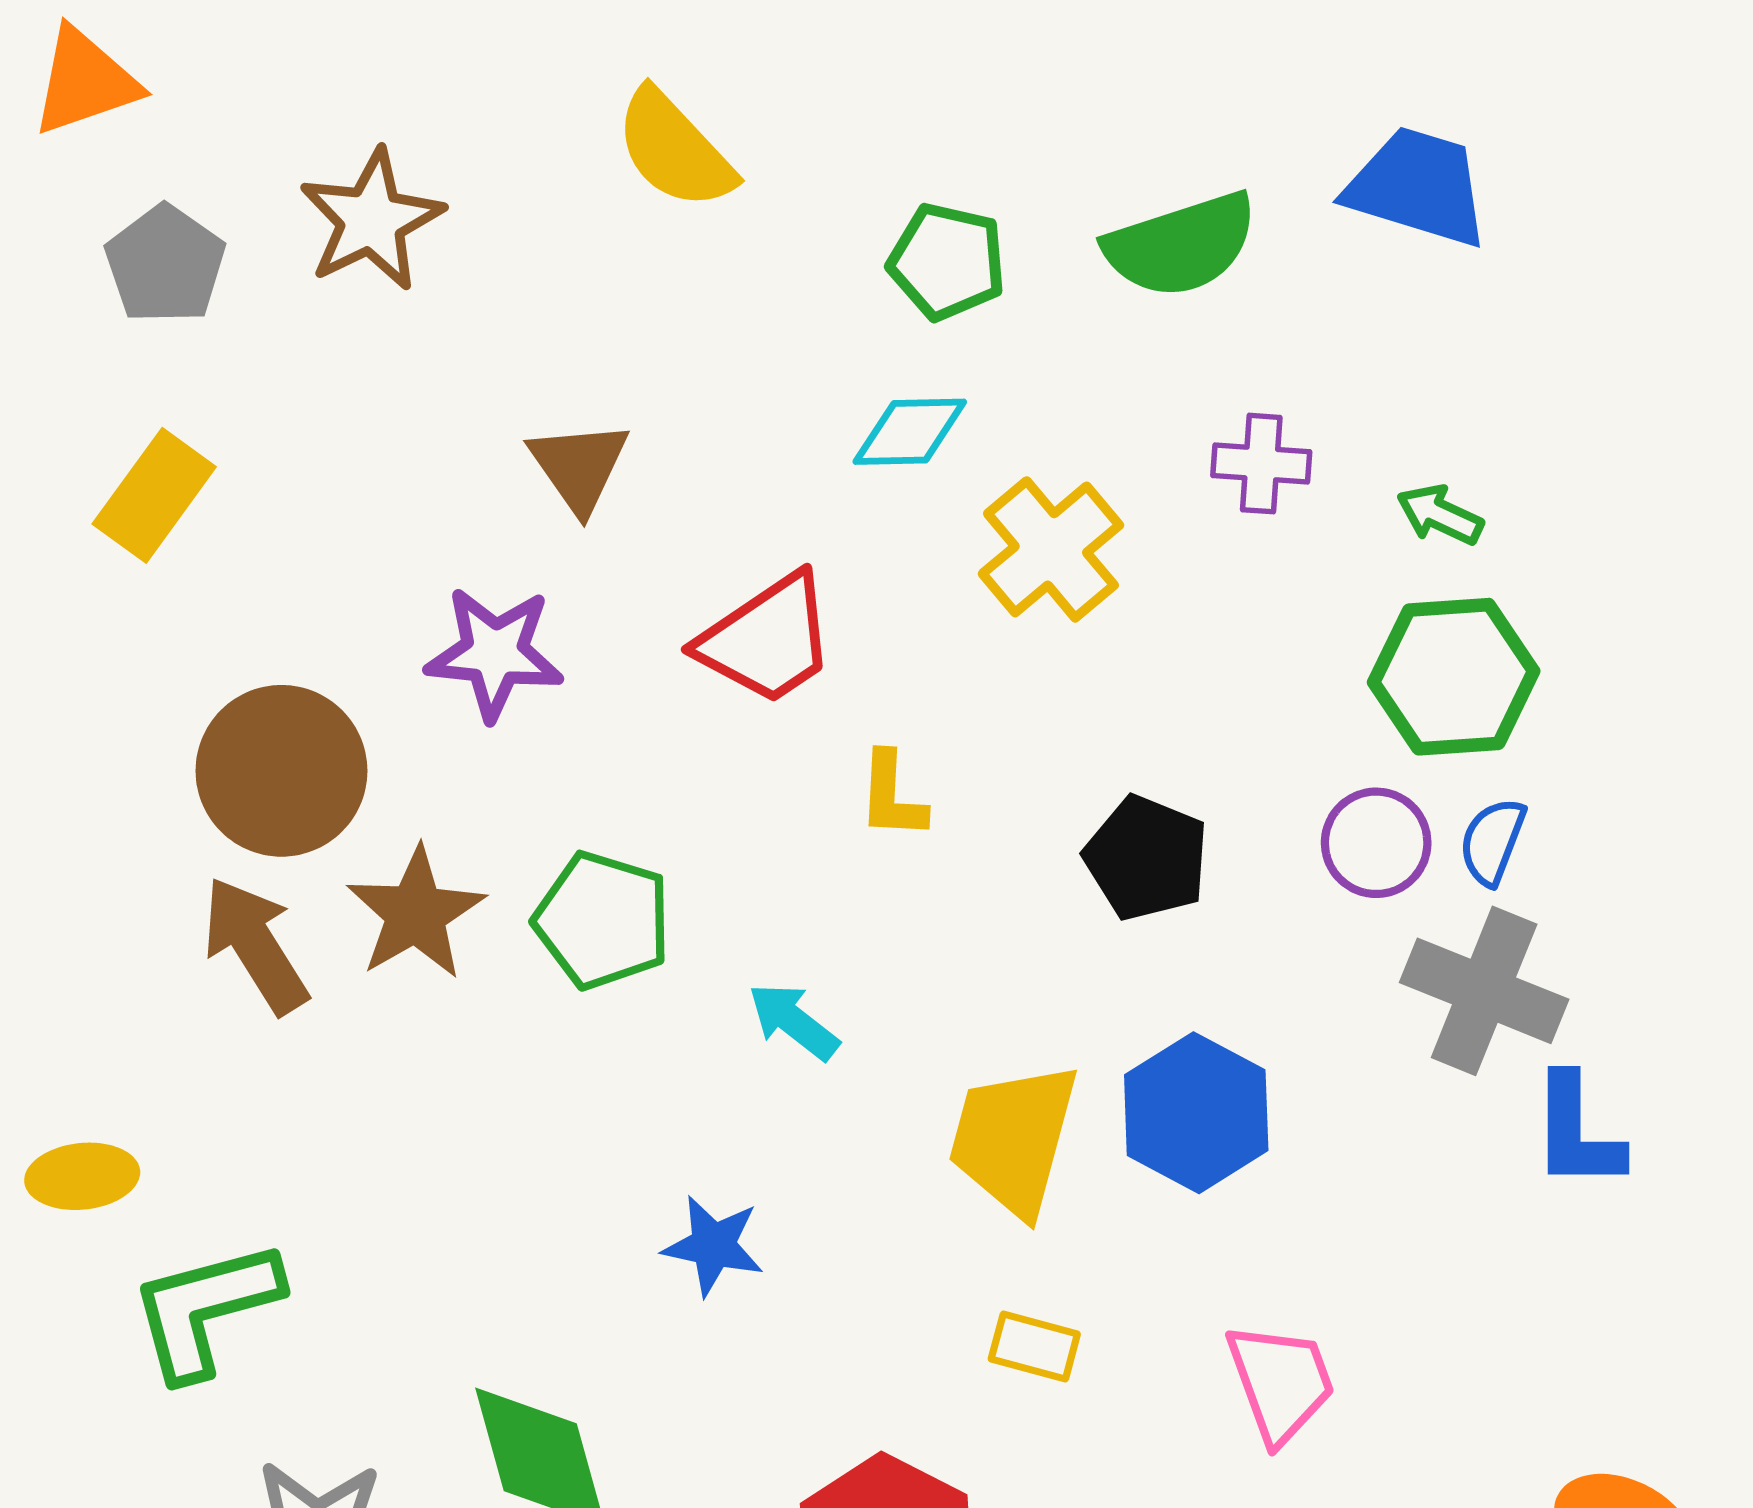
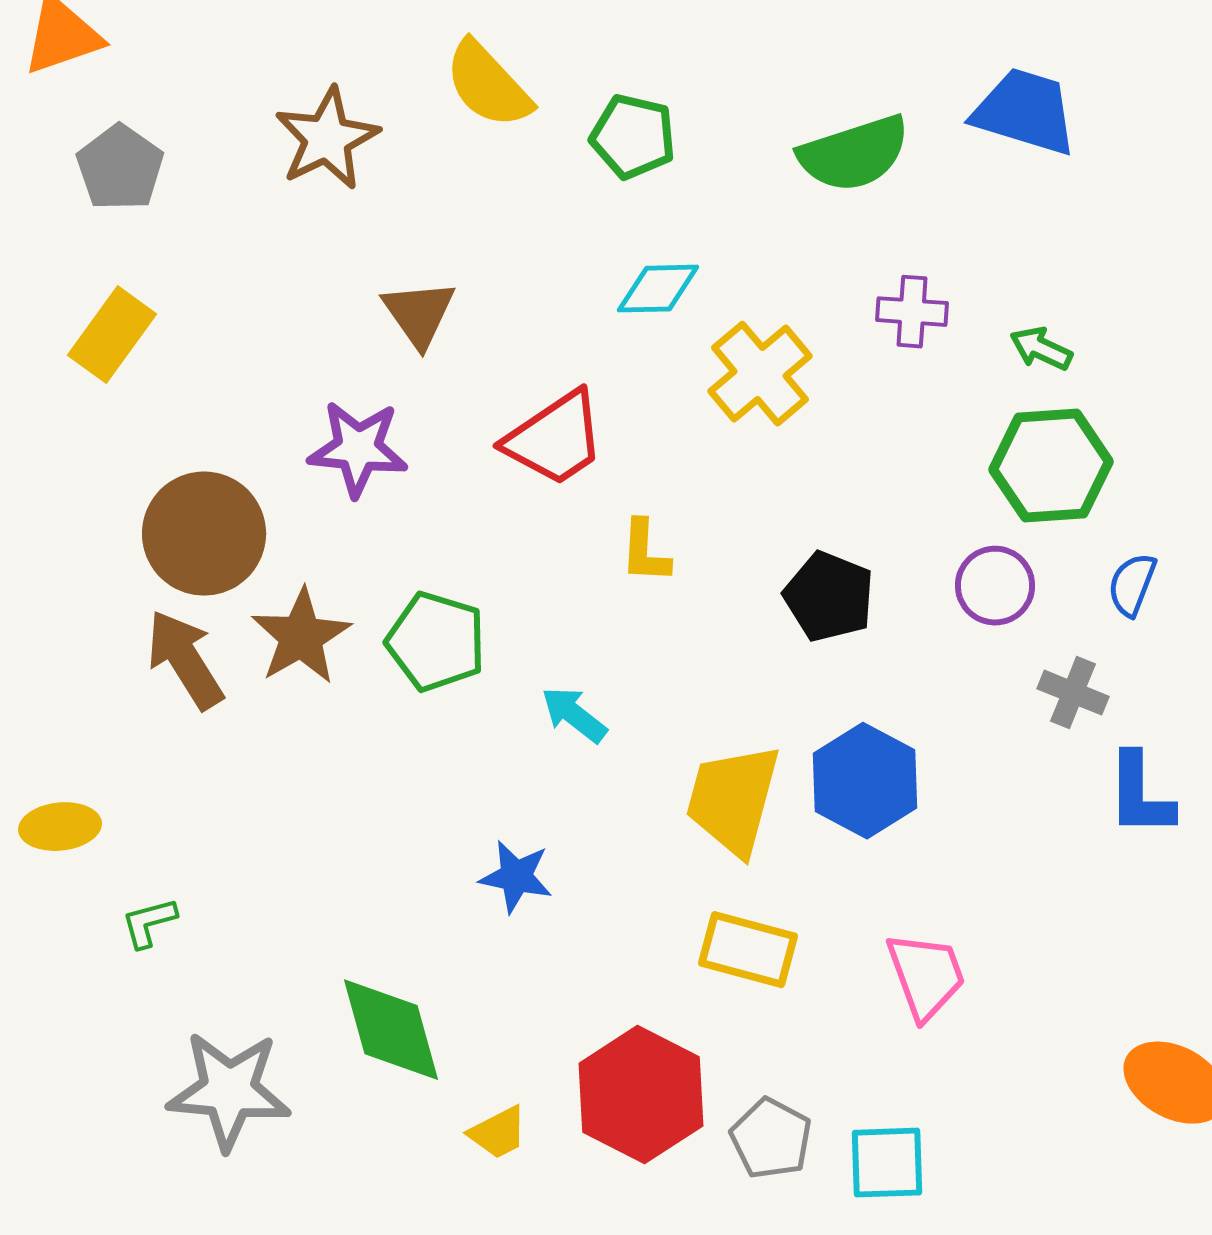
brown star: (371, 220) -> (327, 139), moved
green pentagon: (947, 262) -> (633, 137), moved
blue semicircle: (1492, 841) -> (1132, 585), moved
gray cross: (1484, 991) -> (1073, 693), size x0.6
green L-shape: (205, 1309) -> (149, 923), size x0.5
yellow rectangle: (1034, 1347) -> (748, 950), size x1.5

